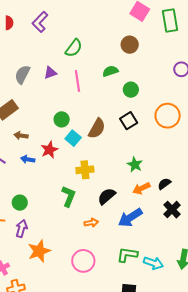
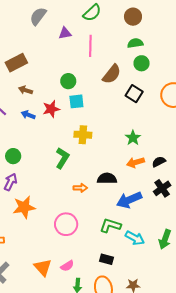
brown circle: (130, 45) -> (133, 17), moved
green semicircle: (110, 71) -> (135, 43), moved
gray semicircle: (22, 74) -> (38, 16), moved
black square: (129, 121) -> (134, 94), turned -36
brown semicircle: (97, 129) -> (112, 74), moved
cyan square: (73, 138) -> (76, 101), turned 35
black semicircle: (107, 196) -> (107, 179), moved, turned 30
blue arrow: (130, 218) -> (129, 200), moved

